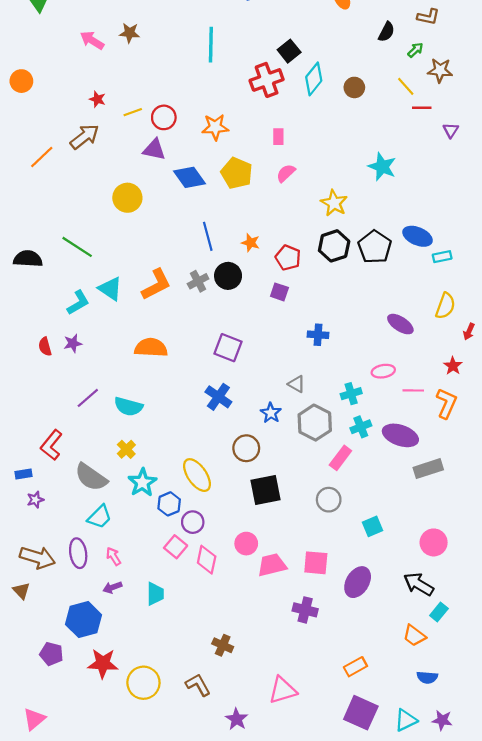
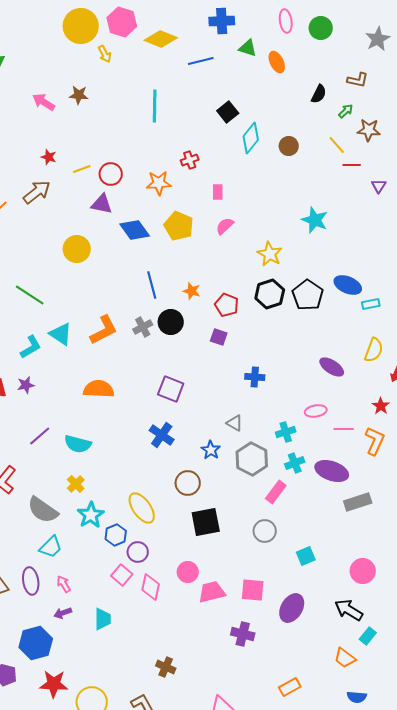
red cross: (267, 80) -> (190, 160), moved, size x0.6

